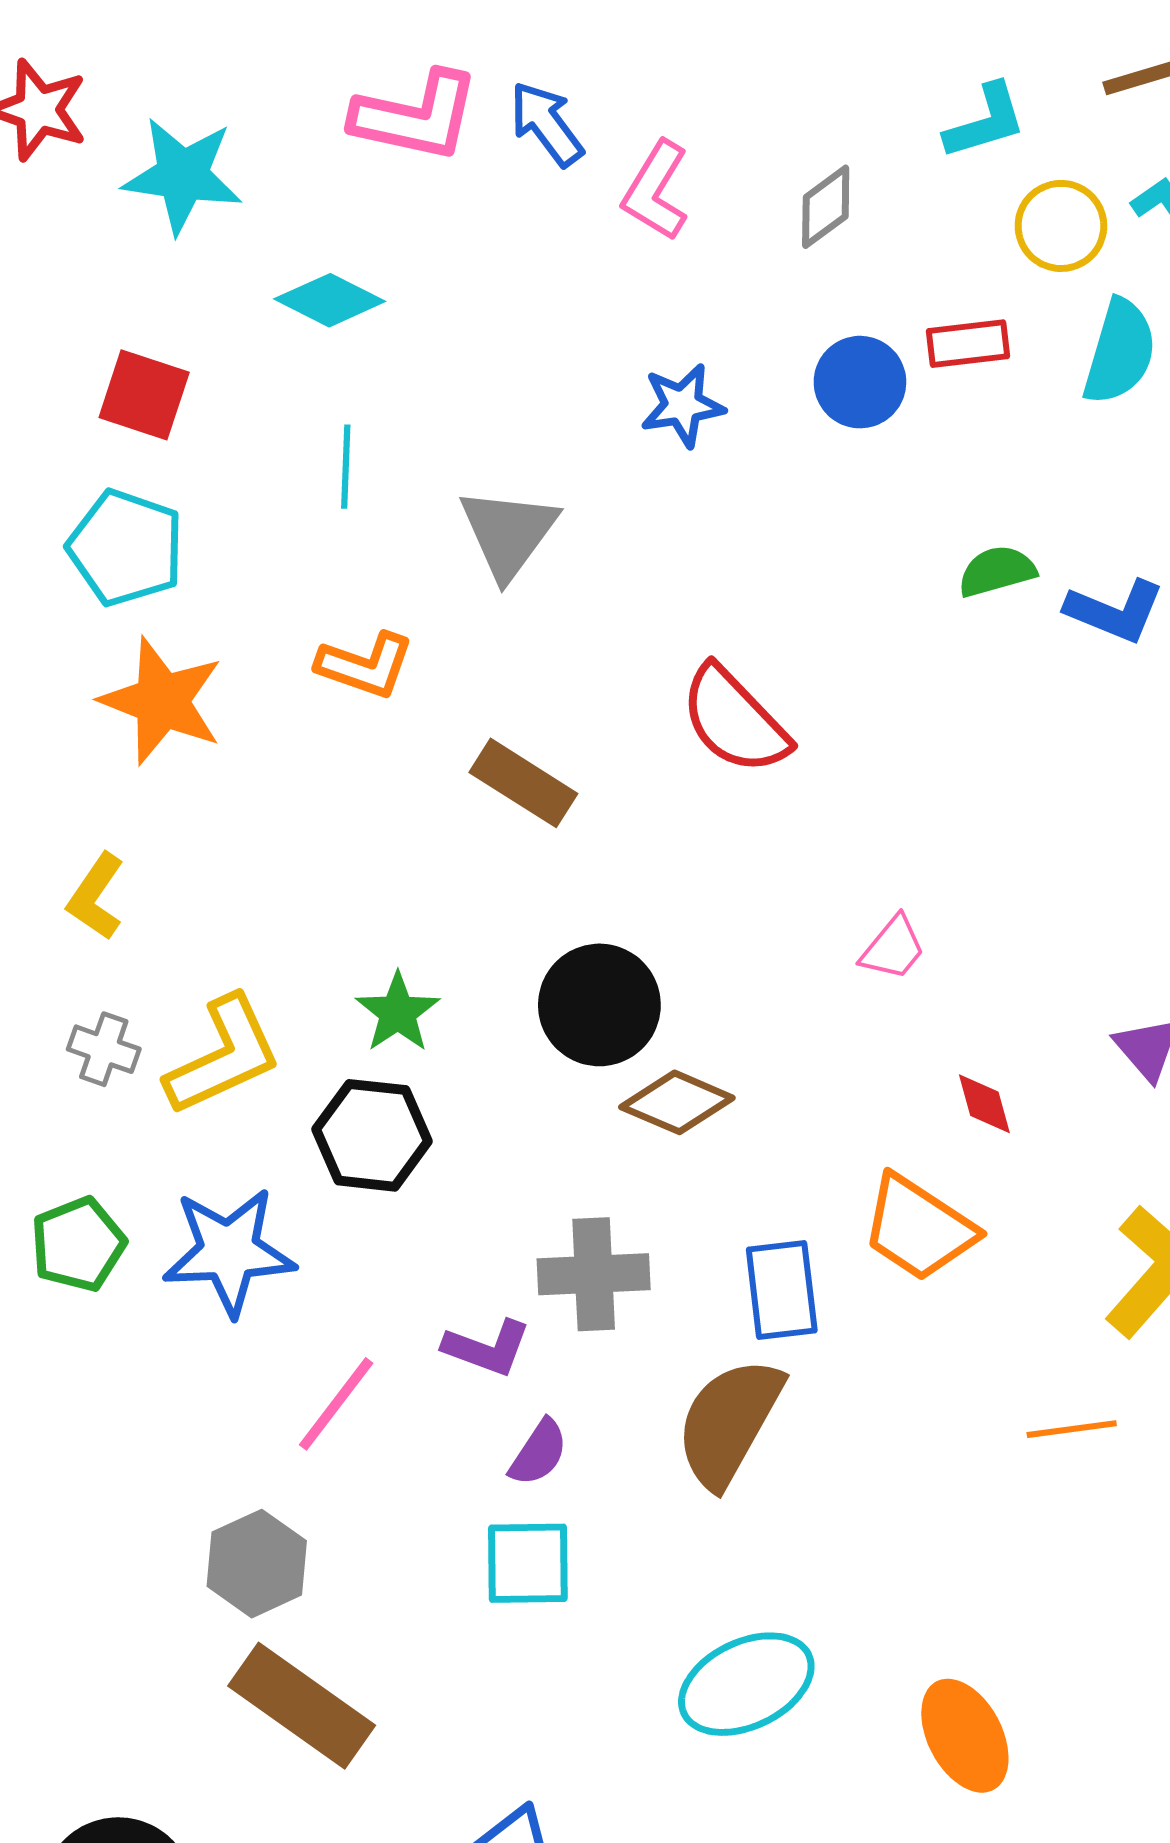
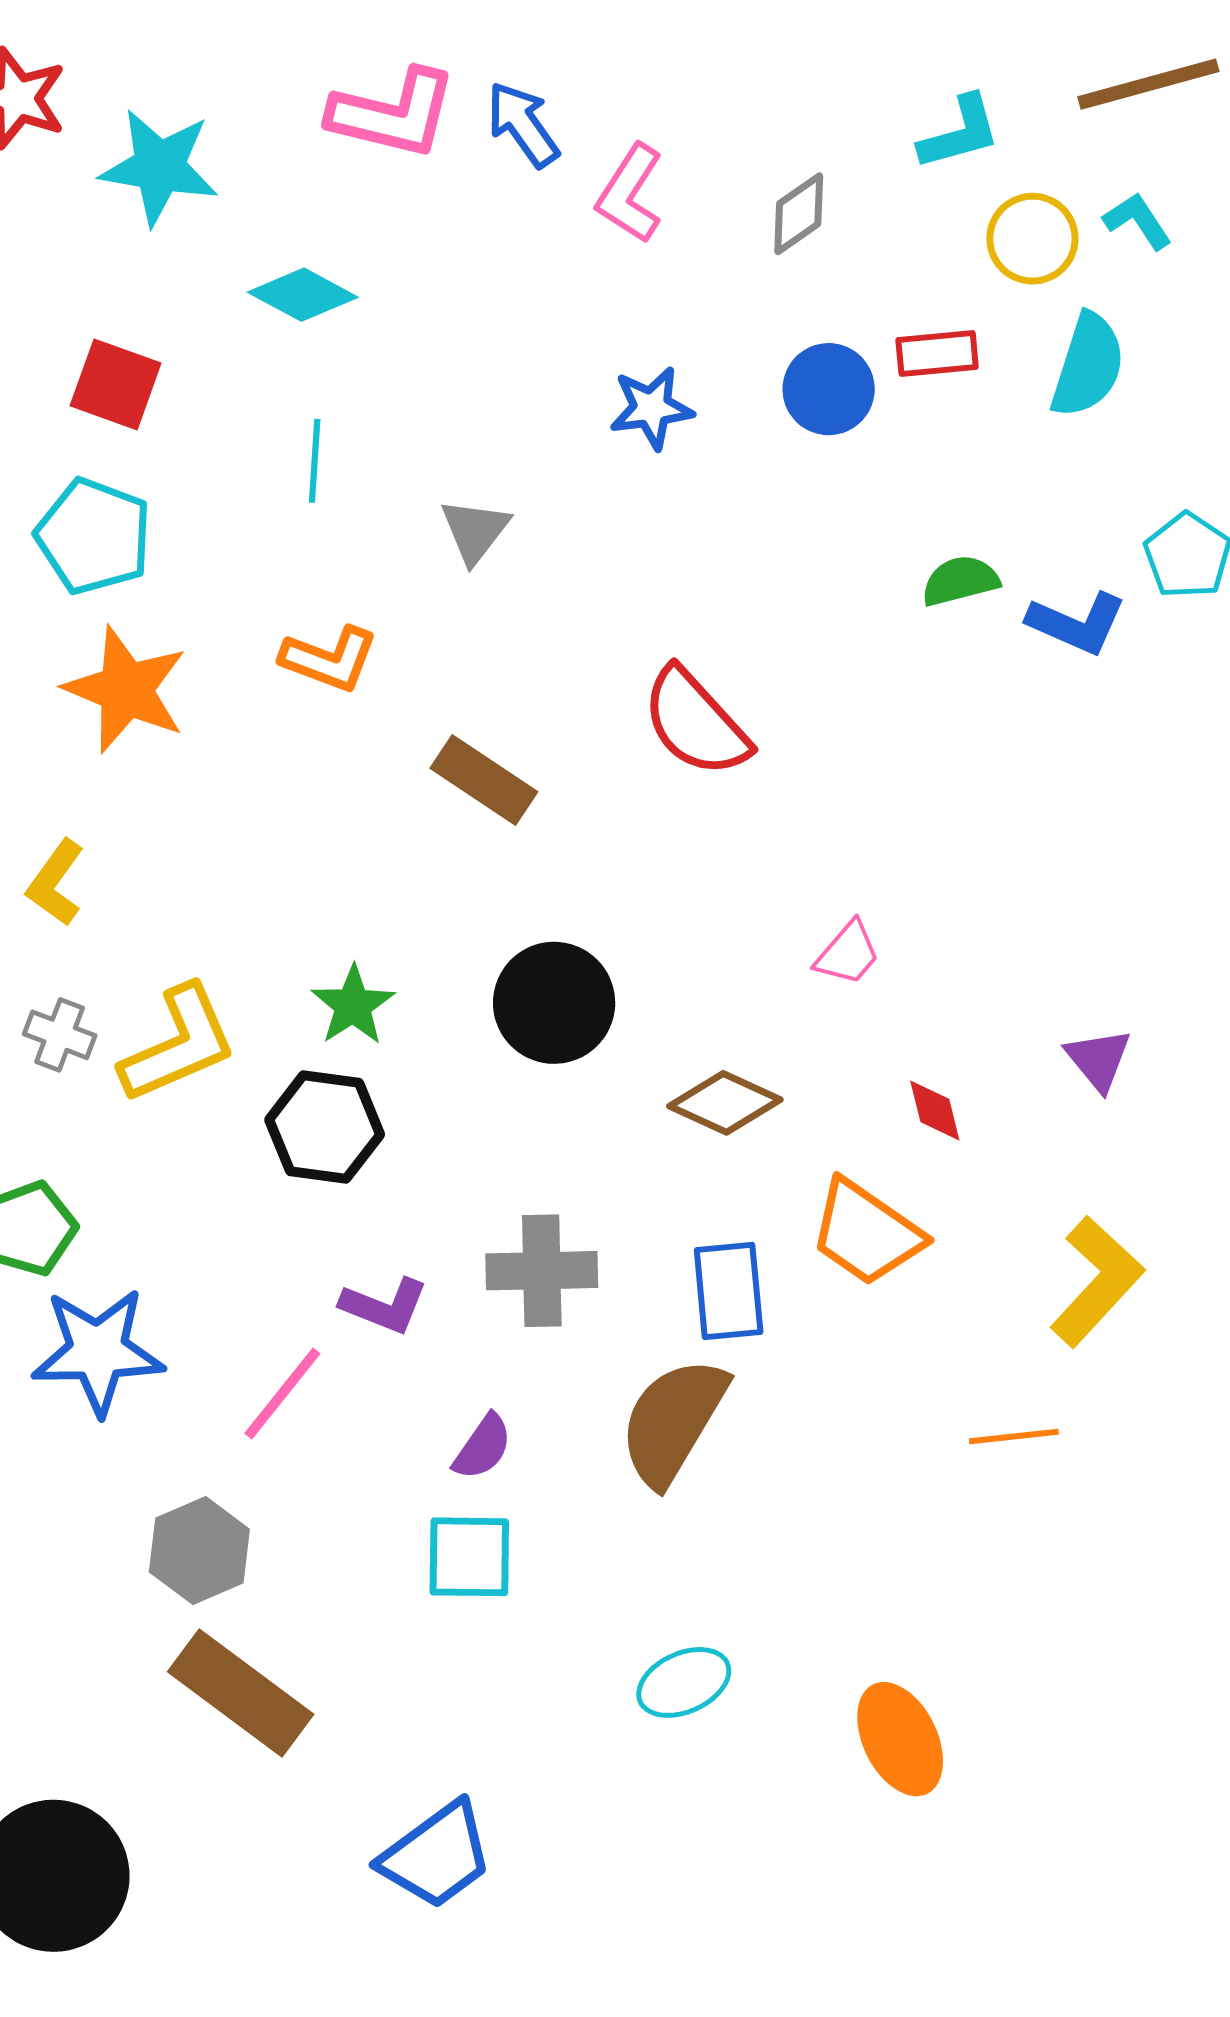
gray triangle: (508, 533) -> (475, 531), size x0.7
brown diamond: (677, 1102) -> (725, 1103), moved
blue star: (229, 1252) -> (98, 1351), moved
purple L-shape: (487, 1348) -> (384, 1306), moved
cyan ellipse: (746, 1684) -> (684, 1682), size x0.7

